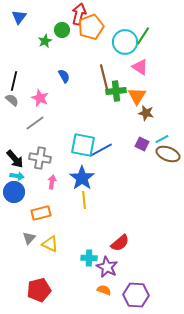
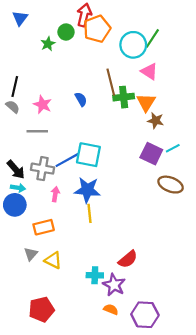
blue semicircle: (64, 76) -> (81, 99), moved
gray line: (35, 123) -> (37, 131), turned 36
purple square: (142, 144) -> (151, 154), size x1.5
blue line: (101, 150) -> (67, 160), moved
brown ellipse: (168, 154) -> (171, 185), moved
blue star: (82, 178) -> (87, 190), turned -30

